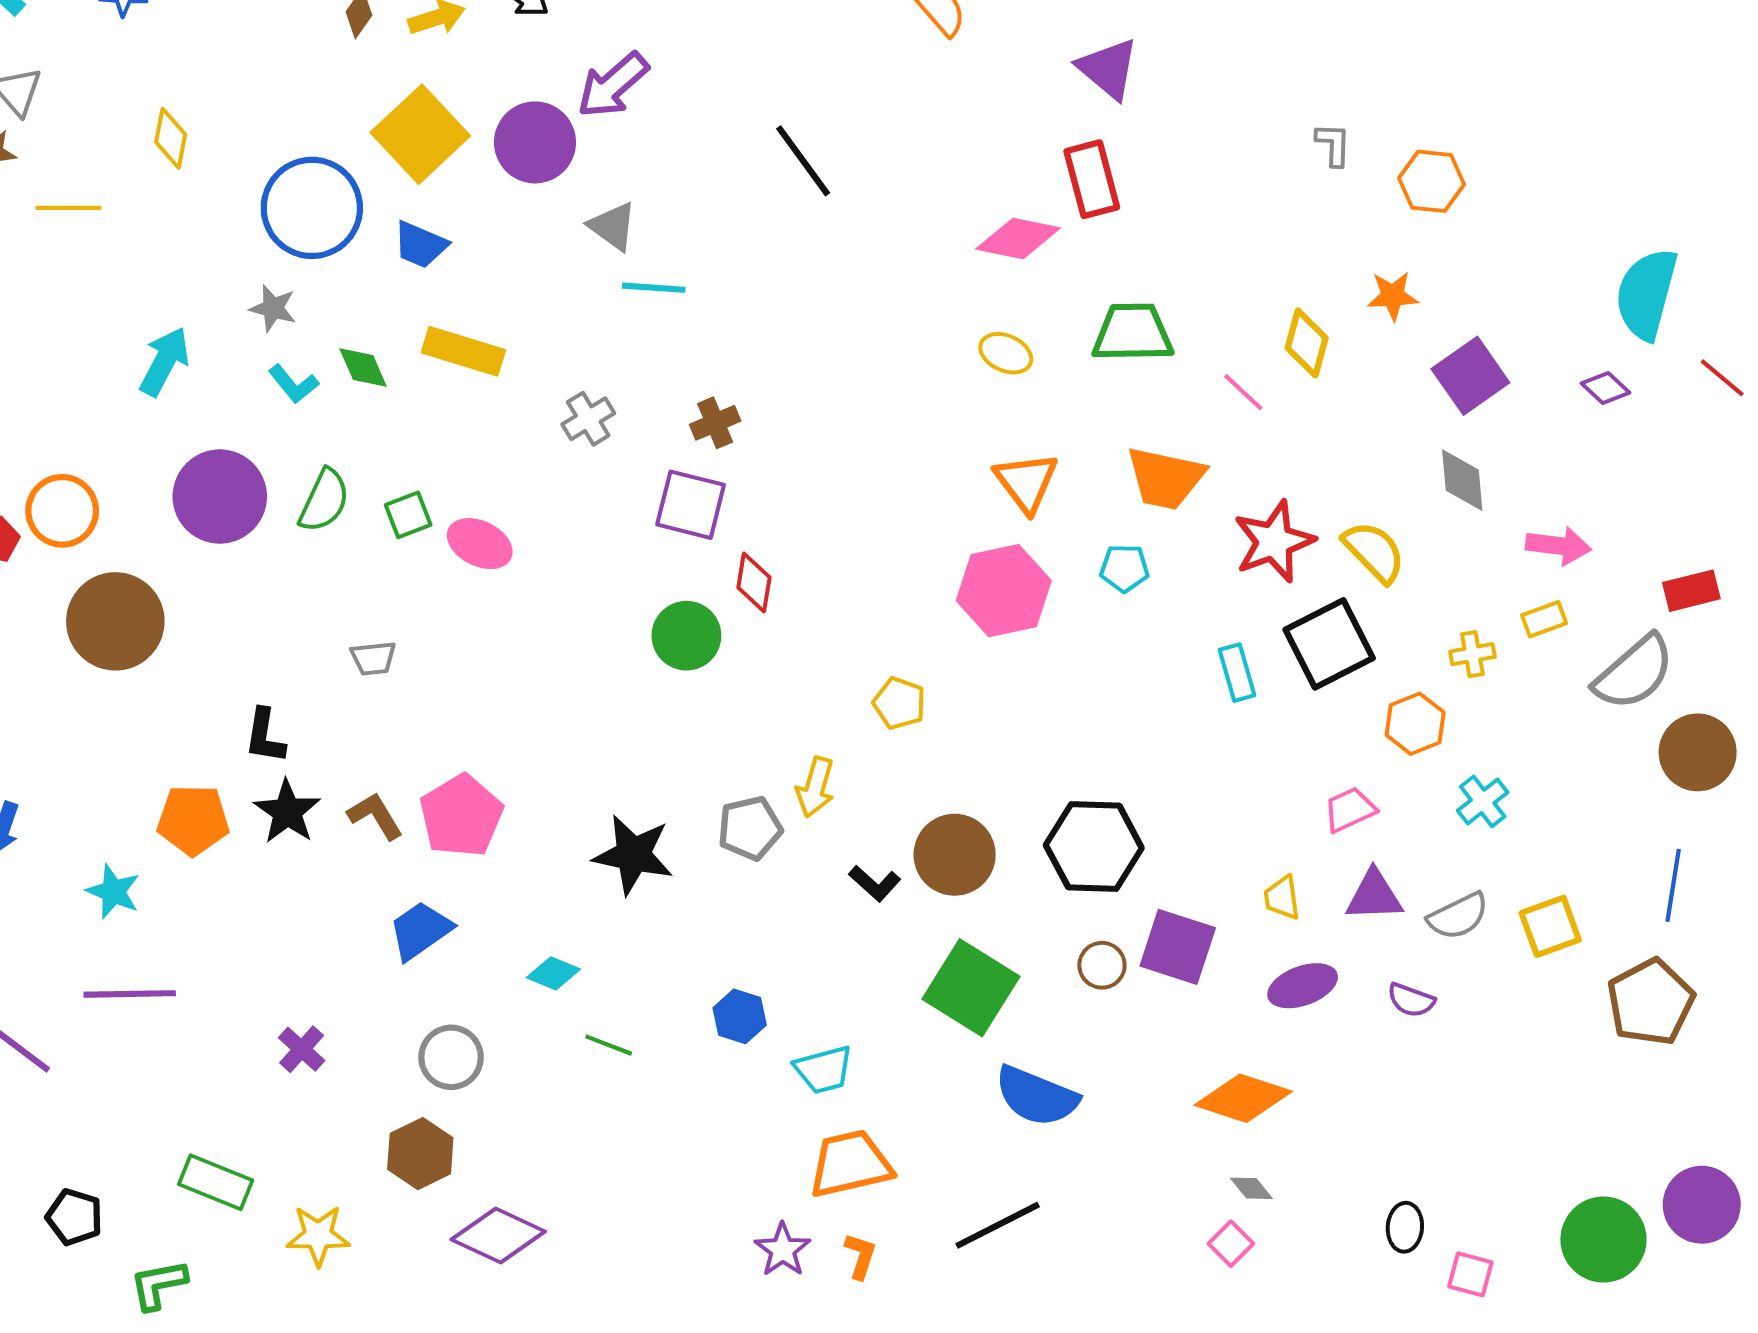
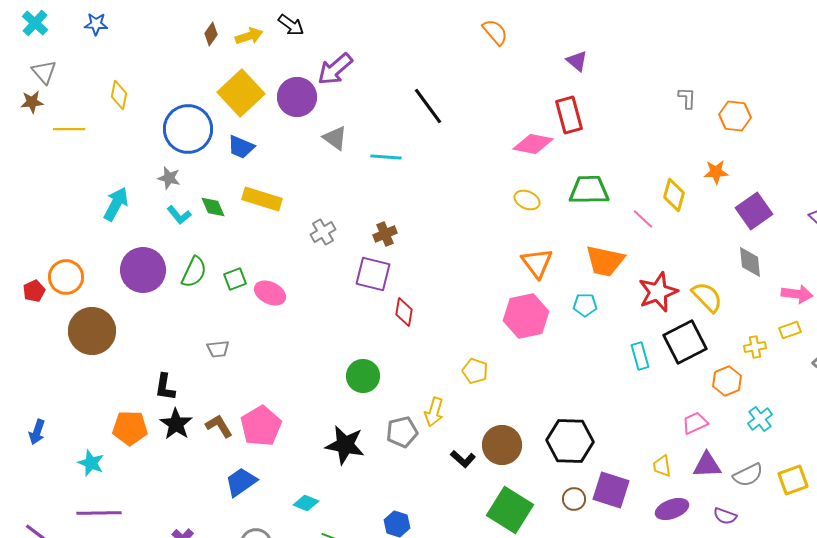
purple triangle: (1108, 69) -> (577, 61), size x0.7
cyan line: (654, 288) -> (386, 157), moved
green circle: (686, 636) -> (363, 376), moved

